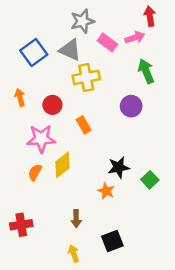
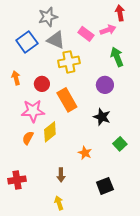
gray star: (82, 21) -> (48, 17), moved
orange rectangle: (84, 125) -> (67, 100), size x1.6
black star: (119, 167) -> (102, 117), moved, turned 30
black square: (112, 241) -> (105, 186), moved

